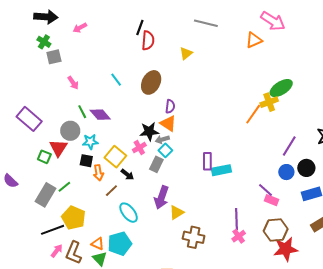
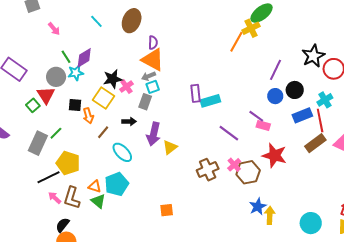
purple diamond: (100, 115) -> (84, 58), turned -75
orange triangle: (168, 123) -> (153, 60), size x1.4
black star: (149, 131) -> (113, 79), moved
cyan star: (90, 142) -> (76, 73), moved
cyan square: (165, 150) -> (153, 87), turned 32
green square: (44, 157) -> (33, 105), turned 32
black arrow: (127, 175) -> (129, 121), moved, turned -32
purple line: (237, 219) -> (229, 133), moved, turned -45
brown hexagon: (276, 230) -> (248, 172), moved
brown cross: (194, 237) -> (208, 170), moved, turned -30
red star: (286, 249) -> (274, 155), moved, turned 30
pink arrow: (57, 251) -> (55, 198), turned -80

